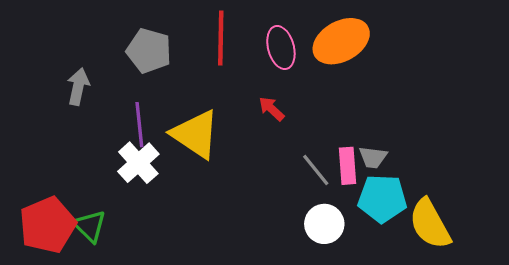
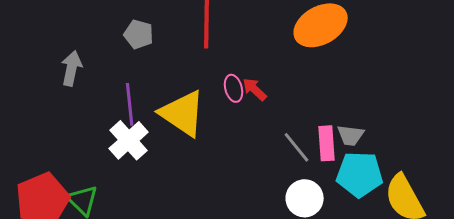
pink ellipse: (281, 48) -> (234, 88), moved, size x0.7
gray pentagon: (149, 51) -> (139, 34), size x0.7

